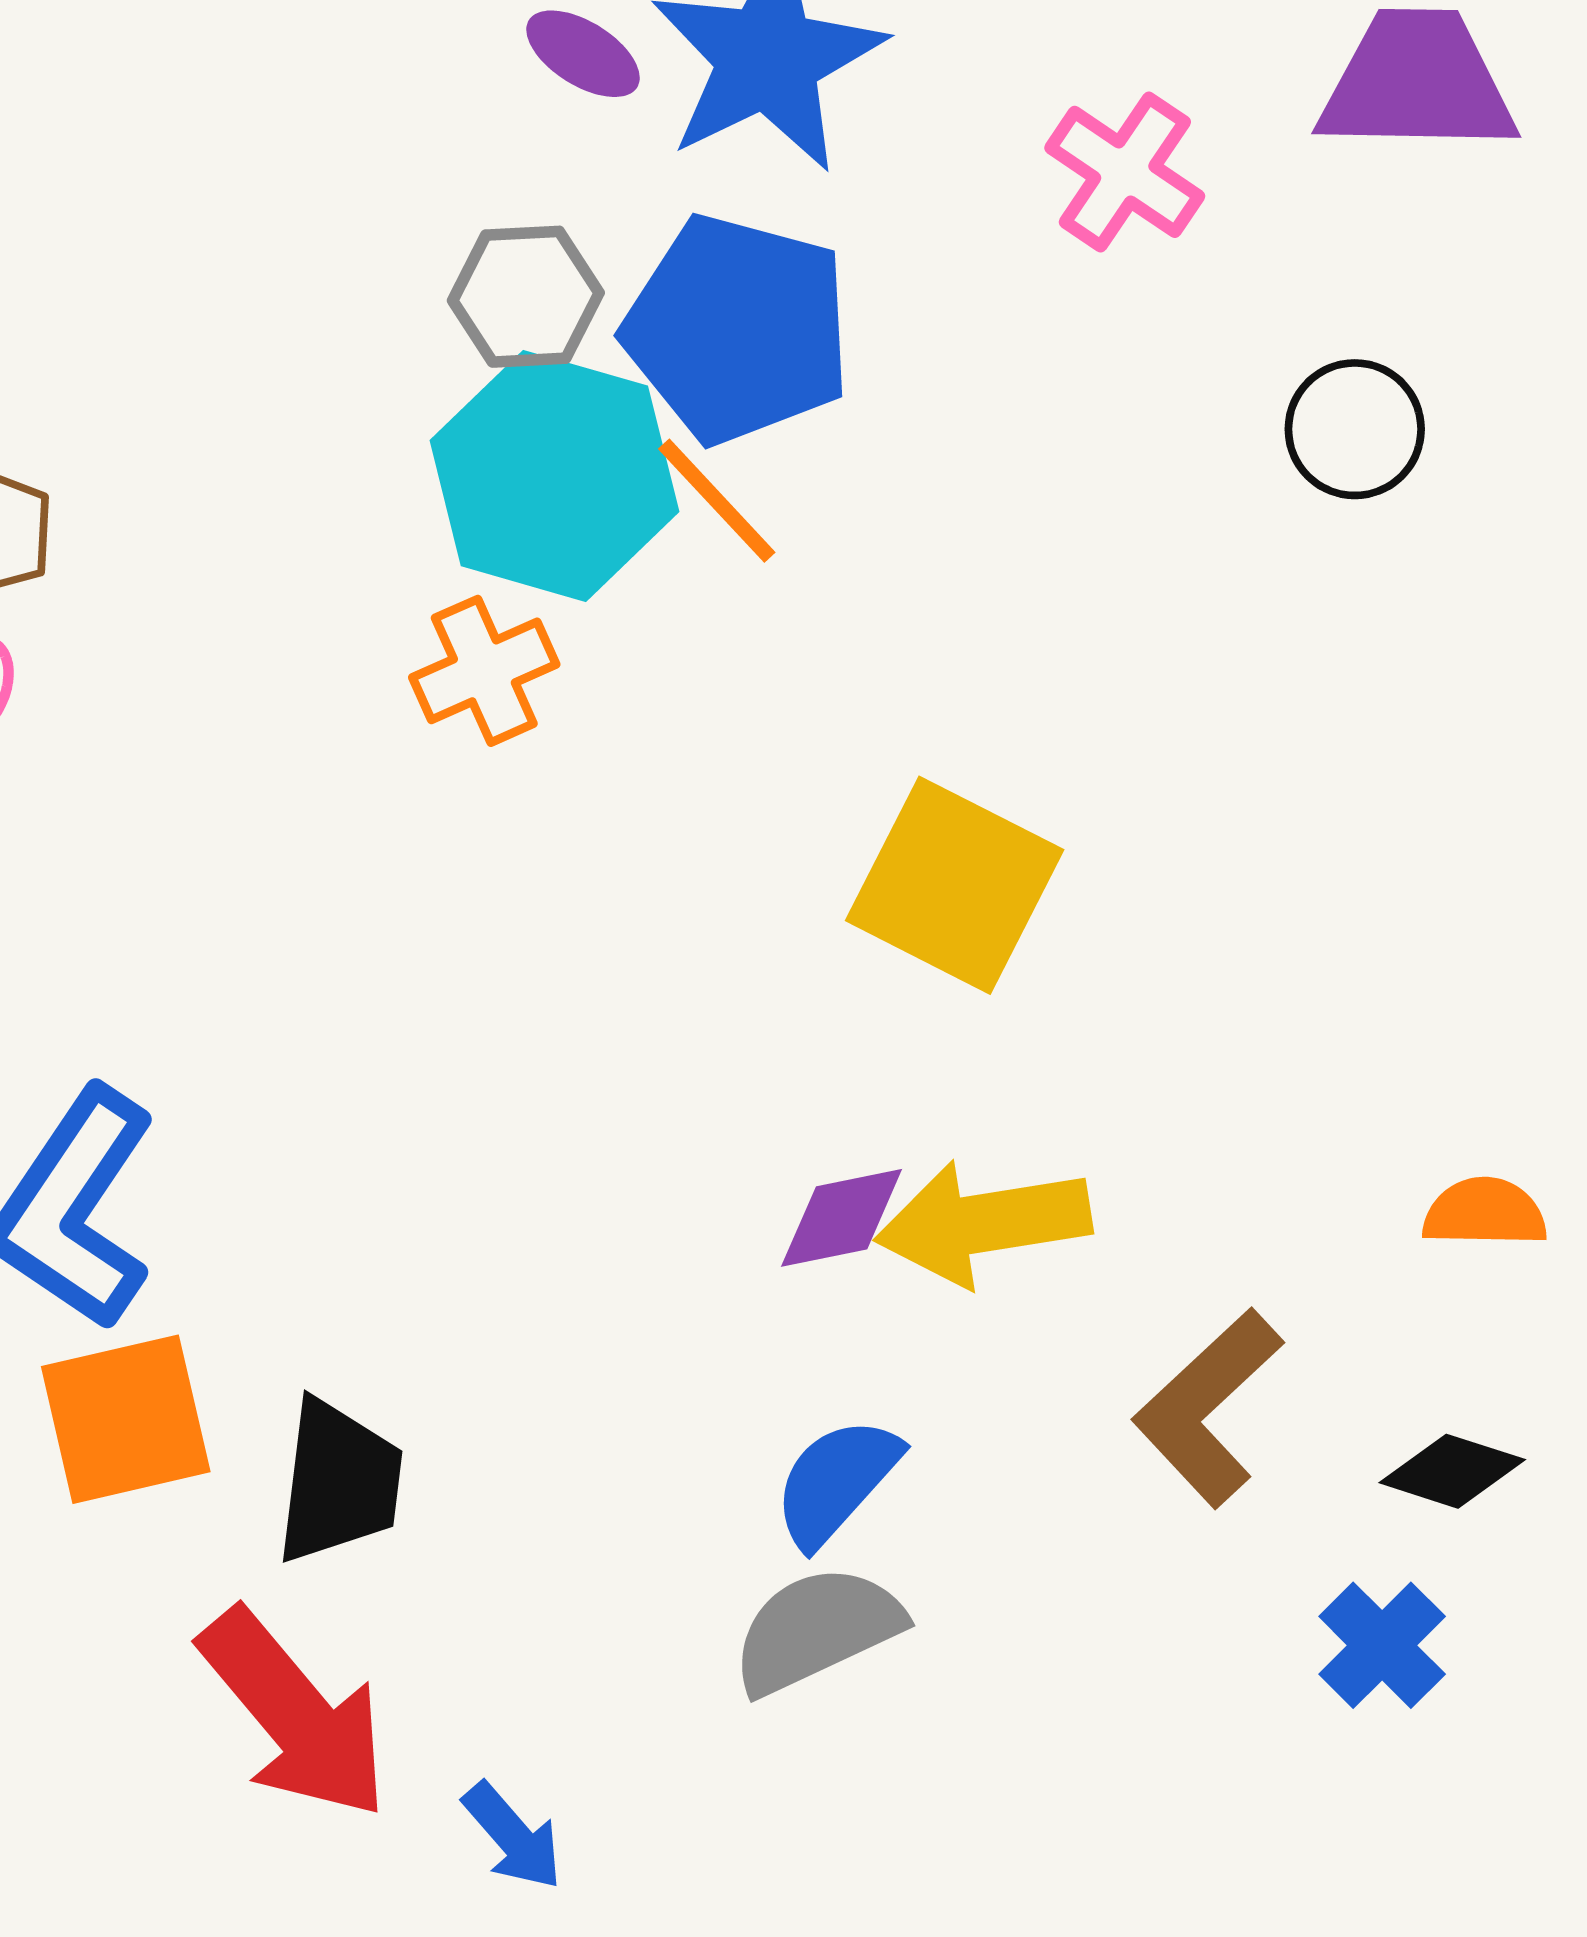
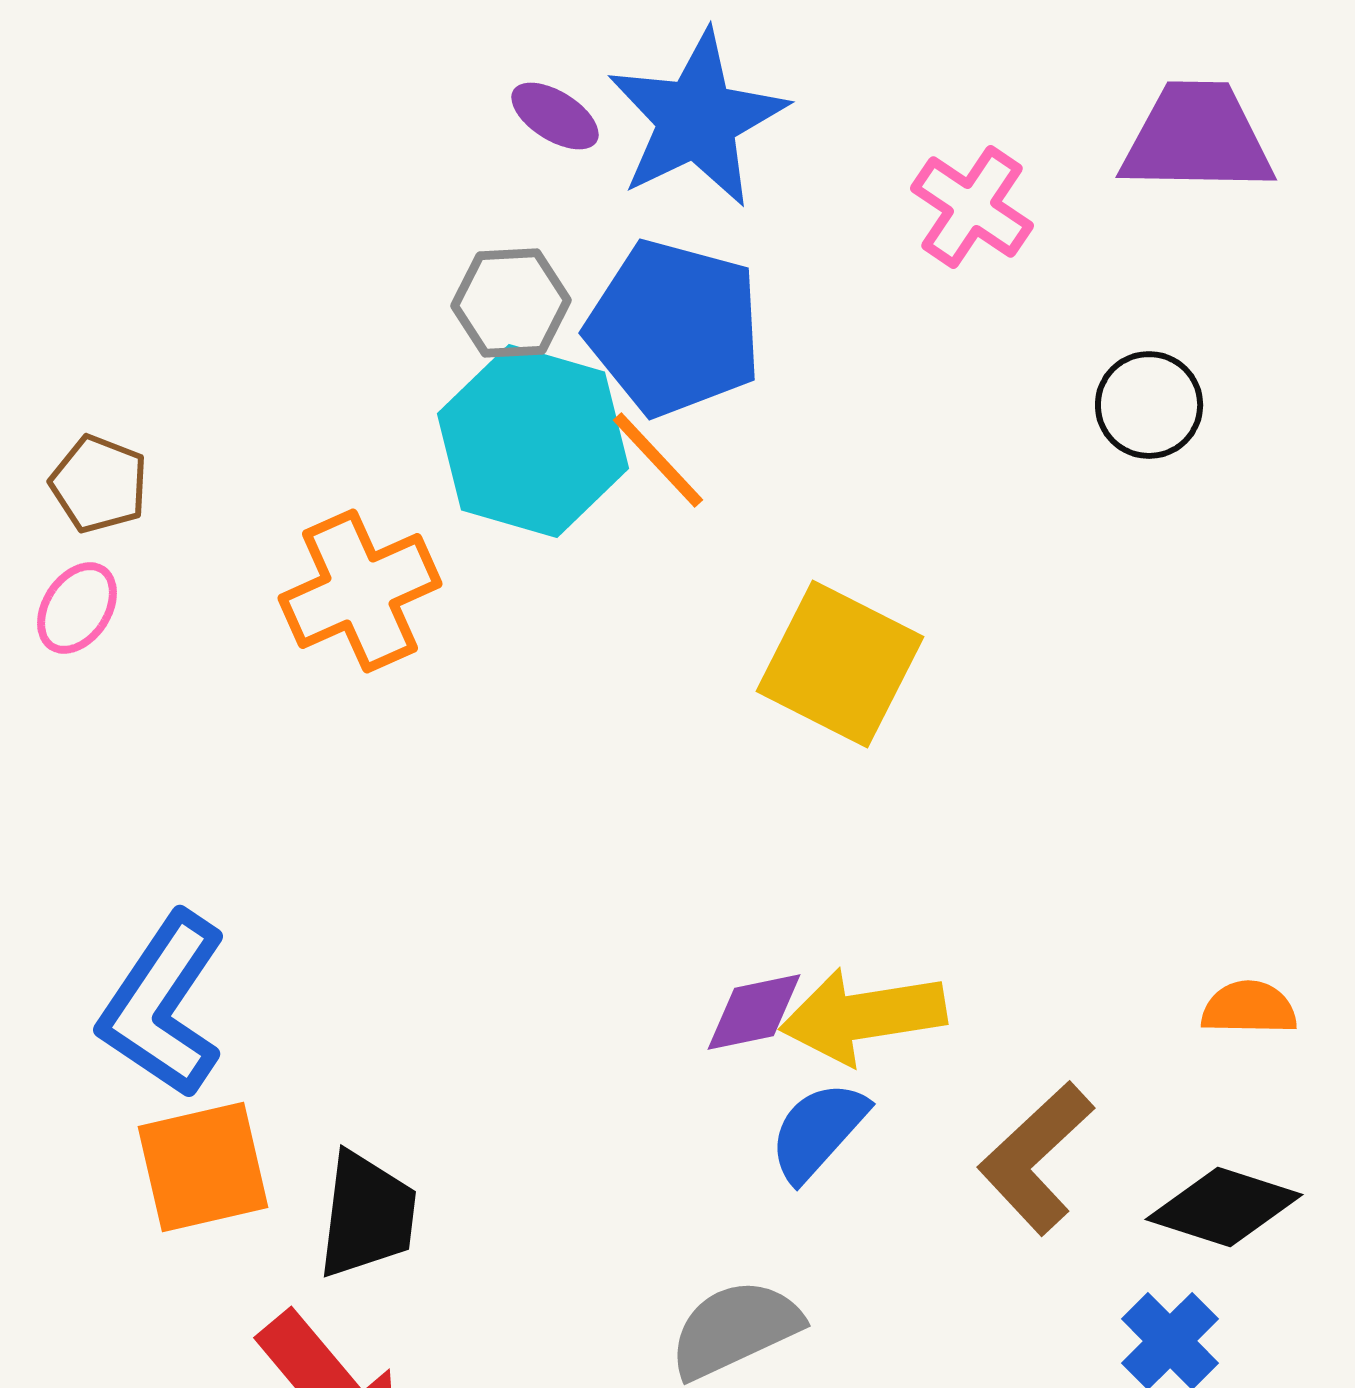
orange cross: (484, 671) -> (360, 591), moved, size x1.4
yellow square: (955, 885) -> (840, 664), moved
black diamond: (1452, 1471) -> (1224, 1207), size x1.4
blue semicircle: (836, 1482) -> (818, 1131), moved

